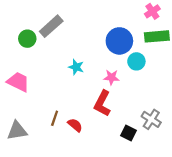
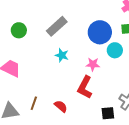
gray rectangle: (51, 26) -> (57, 26), moved
brown line: (55, 118) -> (34, 103), moved
black square: (128, 133) -> (108, 113), turned -32

